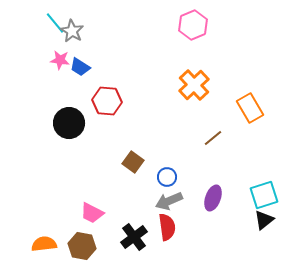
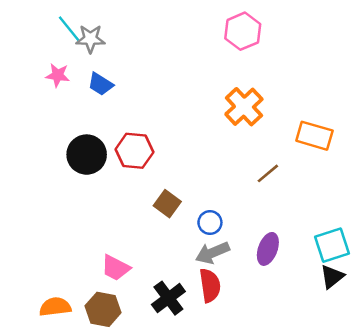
gray star: (72, 31) -> (90, 39), turned -30
pink star: (60, 60) -> (58, 75), moved
red hexagon: (107, 101) -> (134, 151), moved
orange rectangle: (250, 108) -> (314, 136), turned -44

